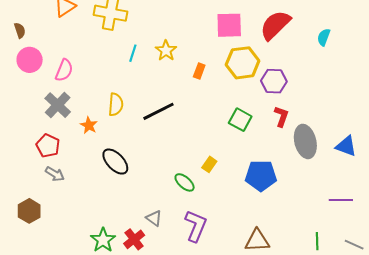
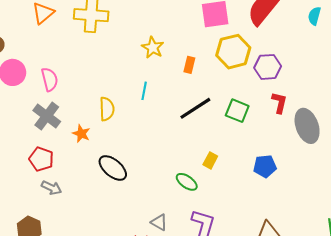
cyan line: (133, 53) -> (144, 91), moved
pink semicircle: (64, 70) -> (50, 79), turned -30
black line: (158, 111) -> (195, 108), moved
blue pentagon: (261, 176) -> (265, 166), size x0.7

